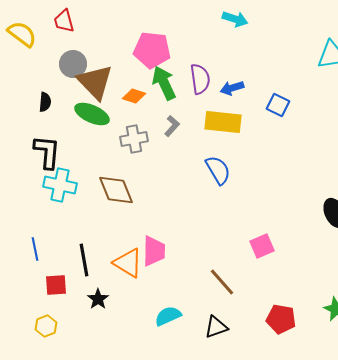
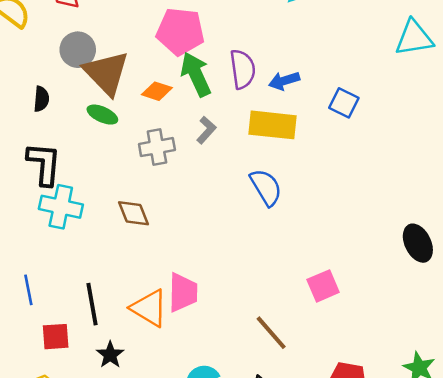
green ellipse: (92, 114) -> (102, 115), size x0.7
brown diamond: (116, 190) -> (134, 213), size x0.7

